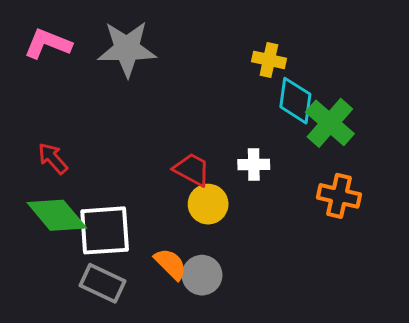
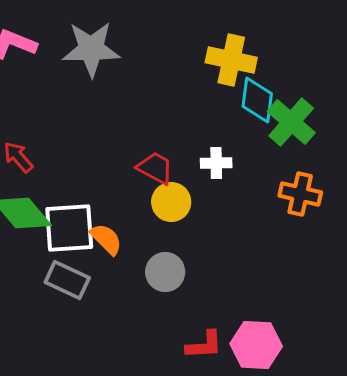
yellow cross: (269, 60) -> (231, 60), size x1.5
orange semicircle: (171, 264) -> (106, 239), moved

